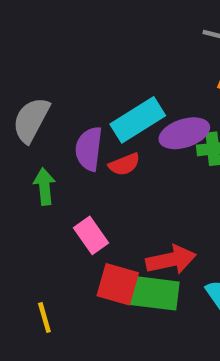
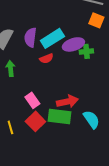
purple semicircle: (89, 149) -> (30, 37), moved
pink rectangle: (91, 235) -> (32, 100), moved
red square: (118, 284) -> (35, 121), moved, turned 30

